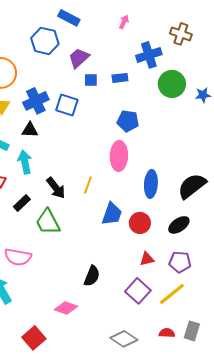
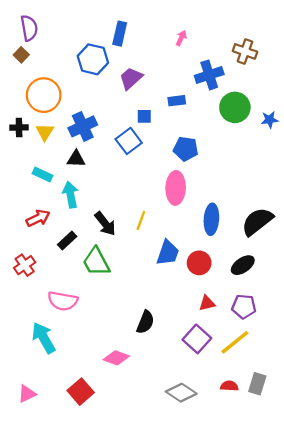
blue rectangle: (69, 18) -> (120, 34), turned 75
blue square: (91, 80) -> (144, 116), moved
blue square: (67, 105) -> (129, 141), moved, turned 35

